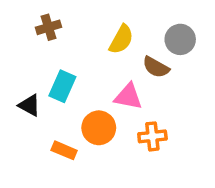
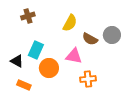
gray circle: (180, 39) -> (112, 35), moved
orange circle: (99, 128) -> (49, 68), moved
orange rectangle: (64, 150) -> (24, 85), moved

